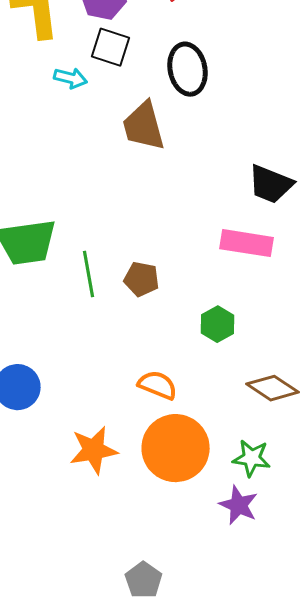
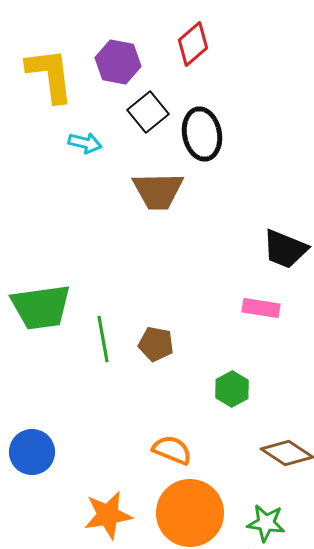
black square: (111, 47) -> (148, 112), moved, turned 33
brown trapezoid: (144, 126) -> (158, 191), turned -76
pink rectangle: (247, 243) -> (261, 308), size x0.7

